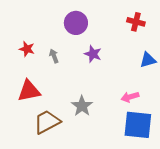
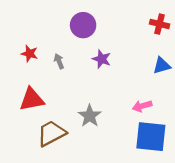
red cross: (136, 22) -> (160, 24), moved

